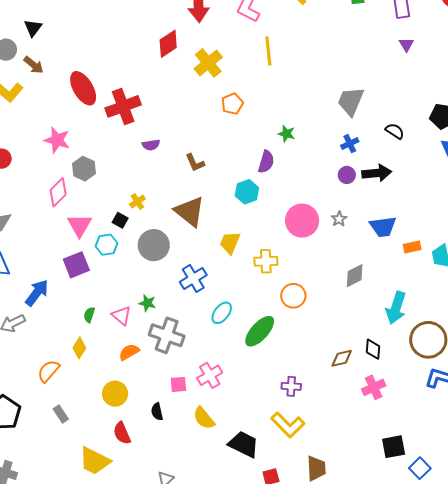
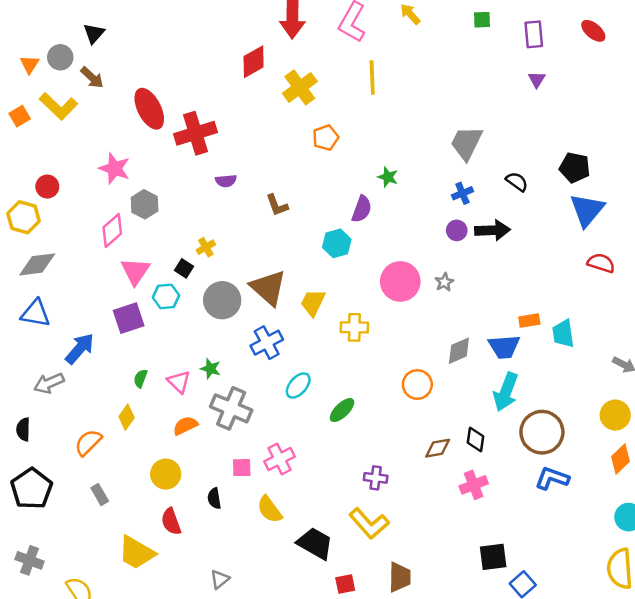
brown triangle: (190, 211) -> (268, 288), moved
blue trapezoid: (383, 227) -> (504, 347), moved
orange circle: (293, 296) -> (417, 385), moved
green ellipse: (260, 331) -> (342, 410), size x0.7

